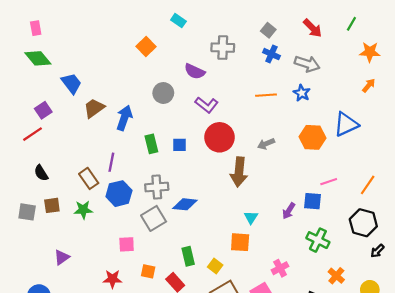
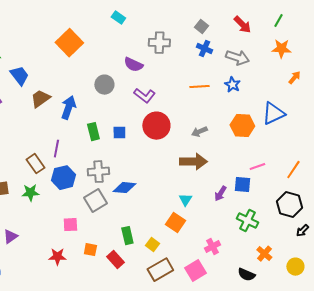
orange square: (146, 46) -> (69, 43), moved, size x1.5
orange star: (370, 52) -> (281, 49), moved
brown arrow: (239, 172) -> (193, 162), moved, turned -96
orange square: (240, 242) -> (175, 223), turned 30

